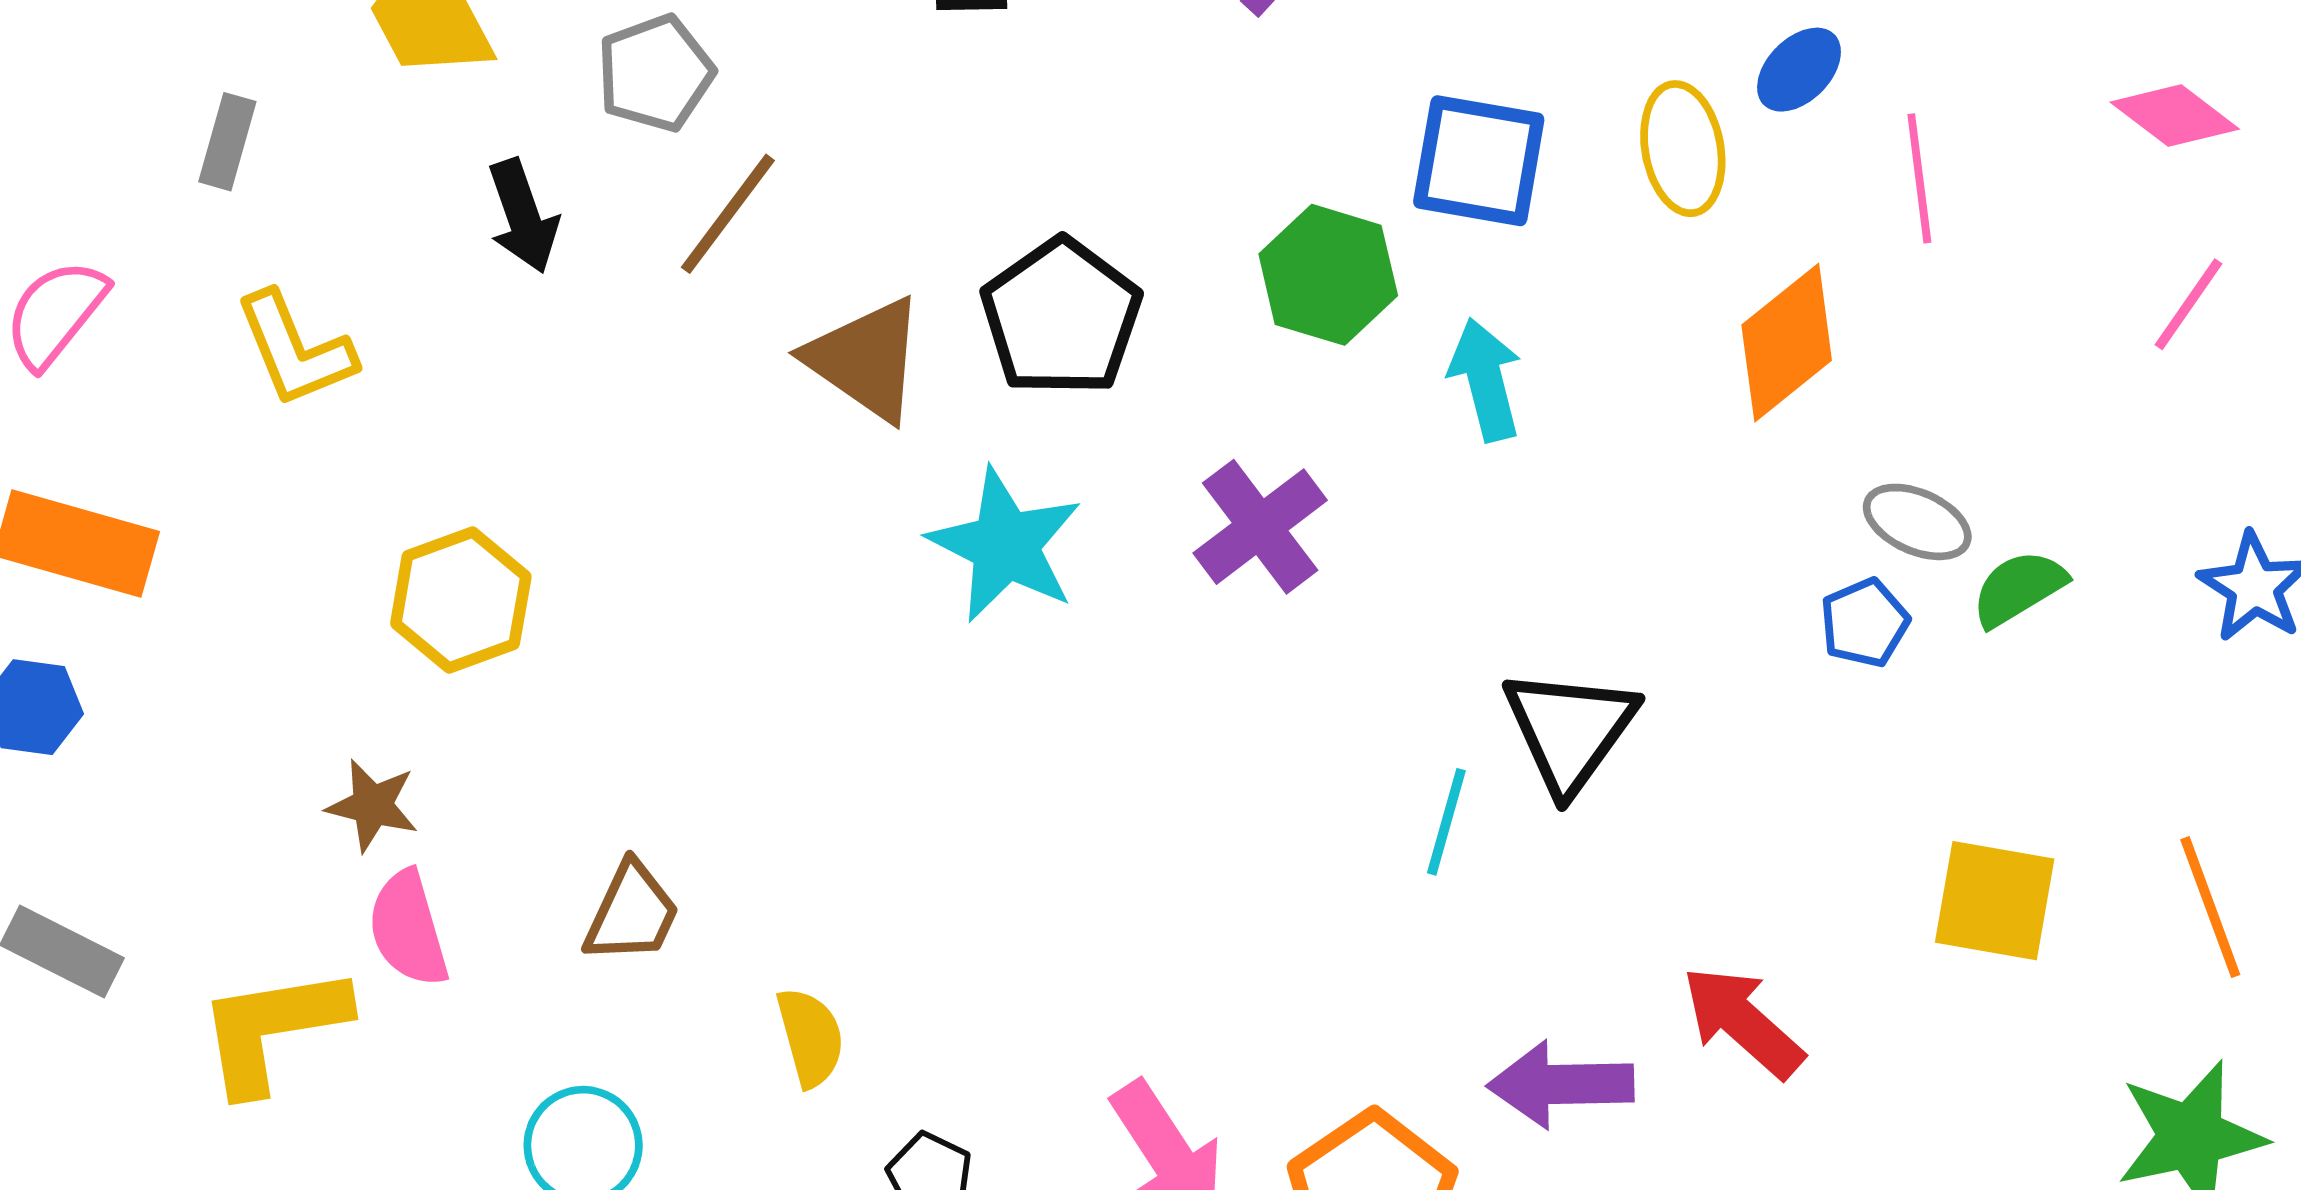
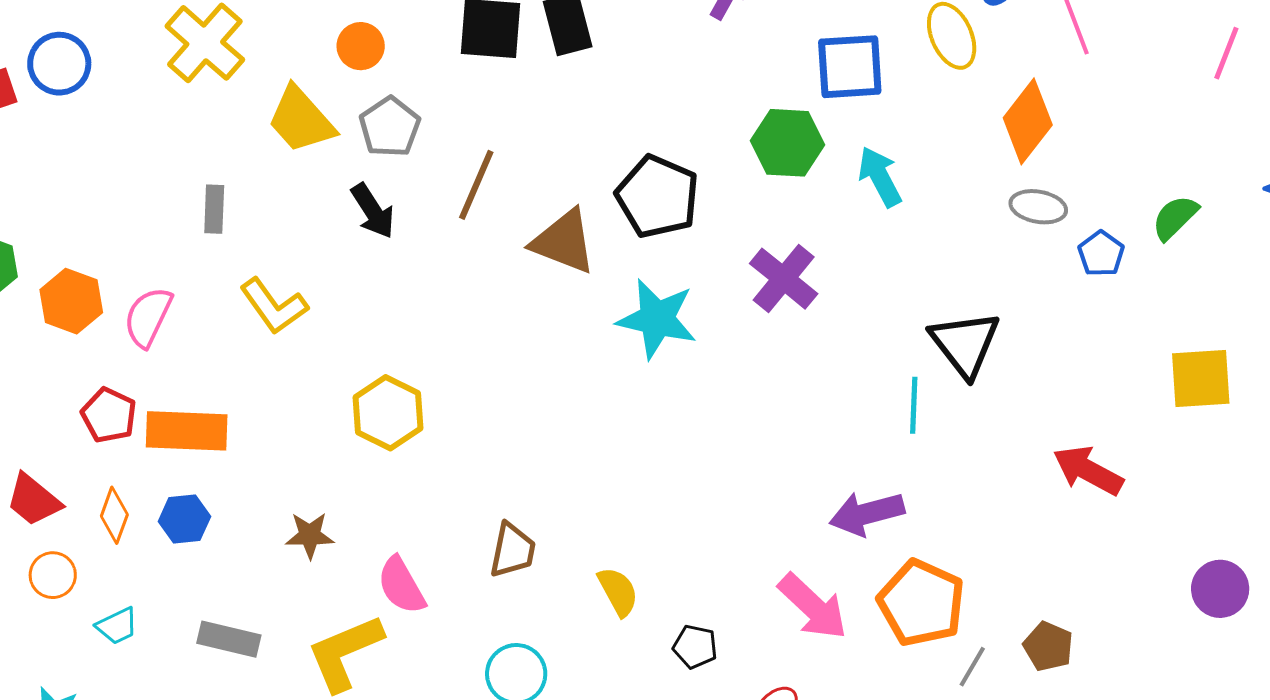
gray pentagon: (655, 73) -> (390, 127), moved
gray ellipse: (1917, 522) -> (1038, 207), moved
brown star: (372, 805) -> (310, 535), moved
purple arrow: (1561, 1084) -> (867, 513), moved

